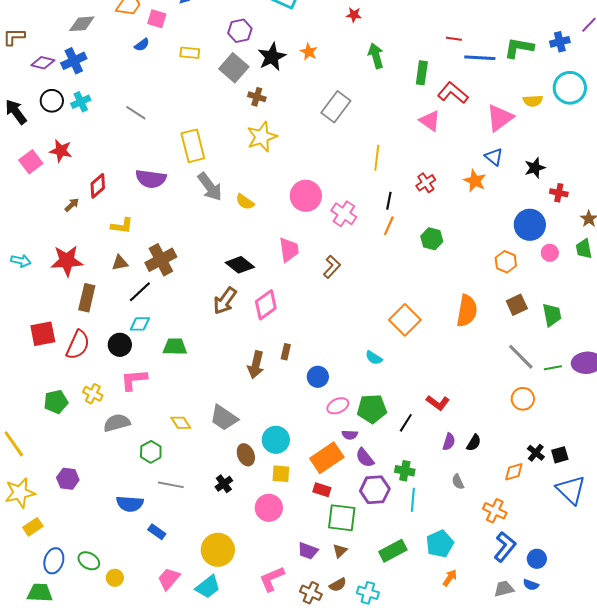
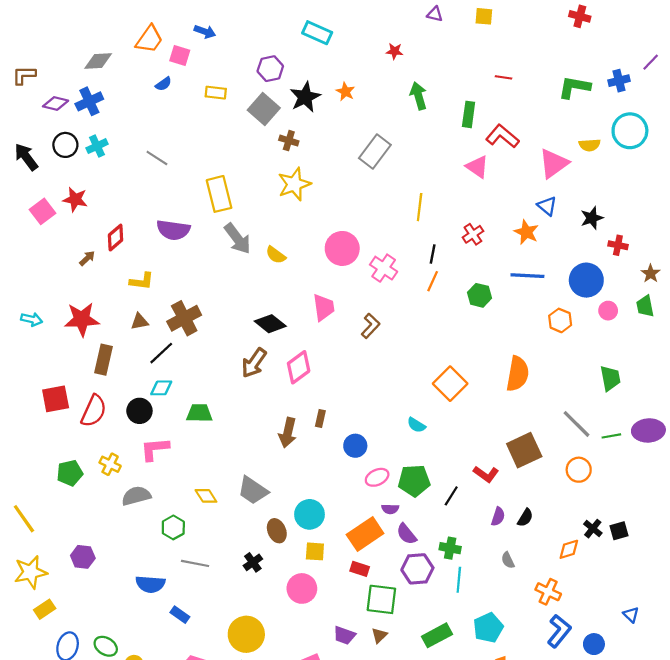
blue line: (480, 58) -> (527, 276), moved
brown square: (517, 305) -> (524, 450), moved, size x1.5
blue triangle: (571, 490) -> (631, 615), moved, size x0.5

